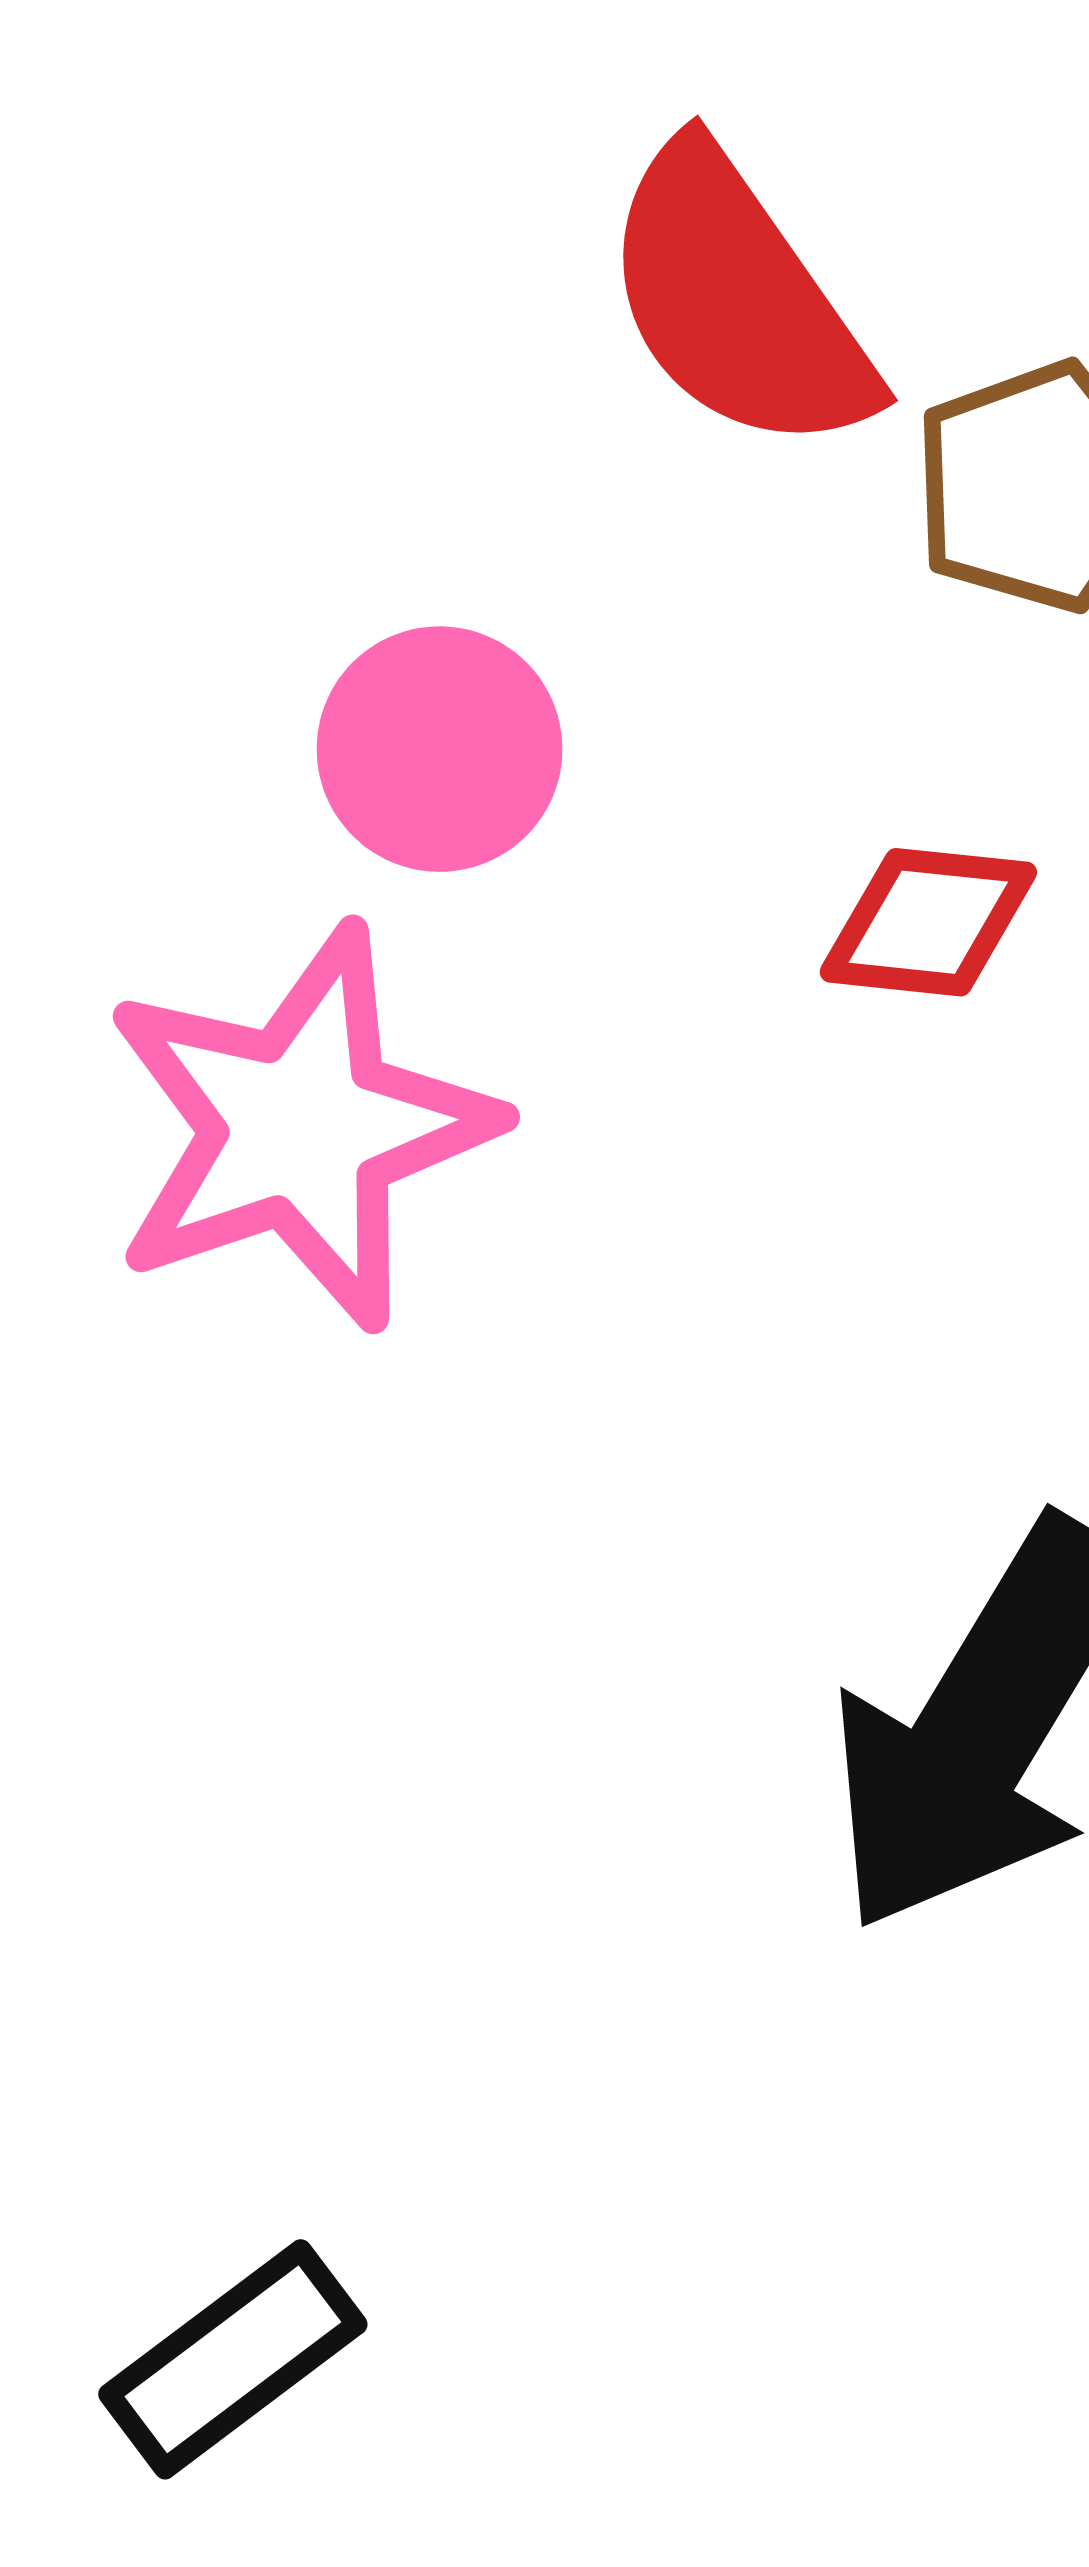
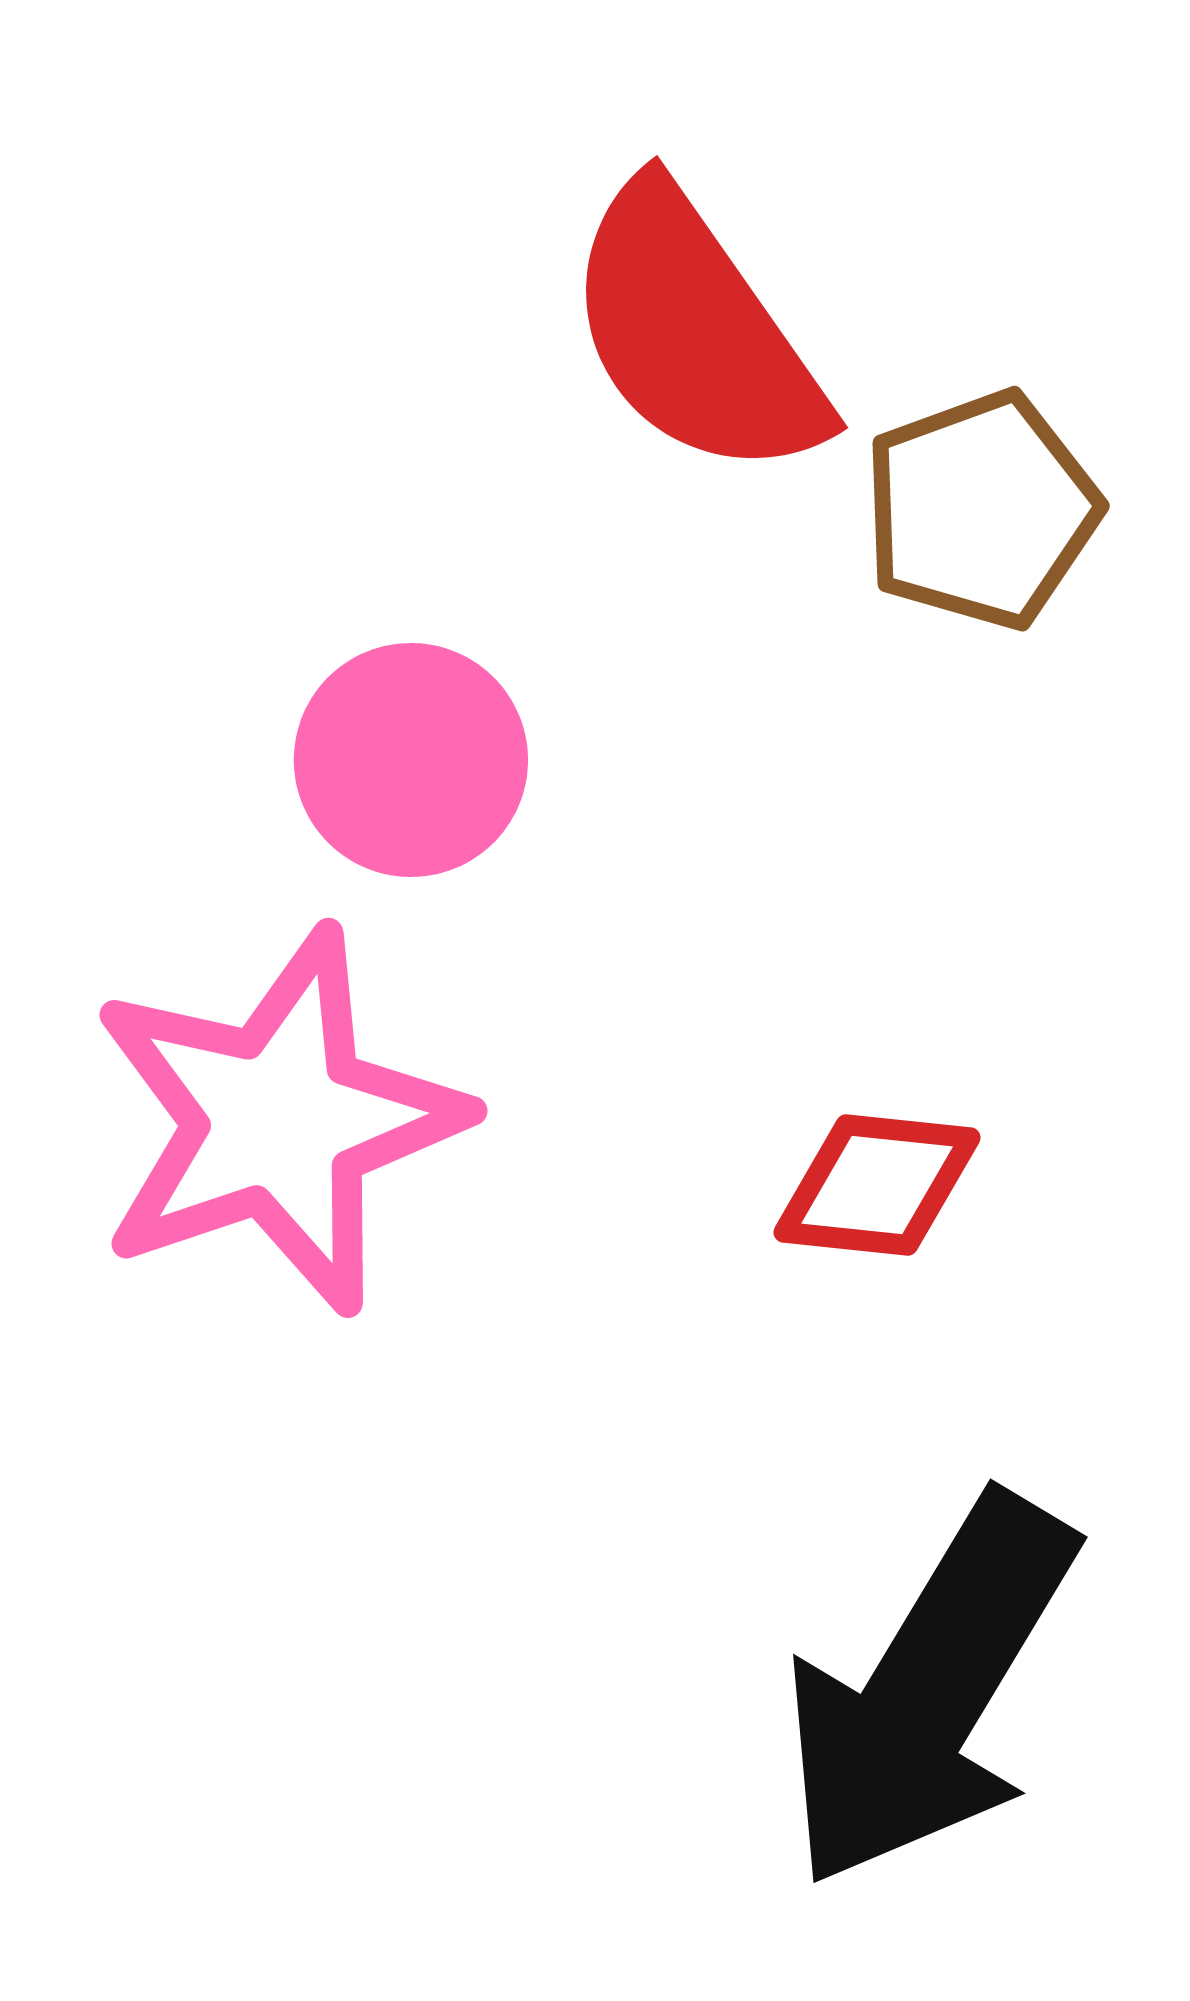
red diamond: (928, 922) -> (877, 1185), moved

